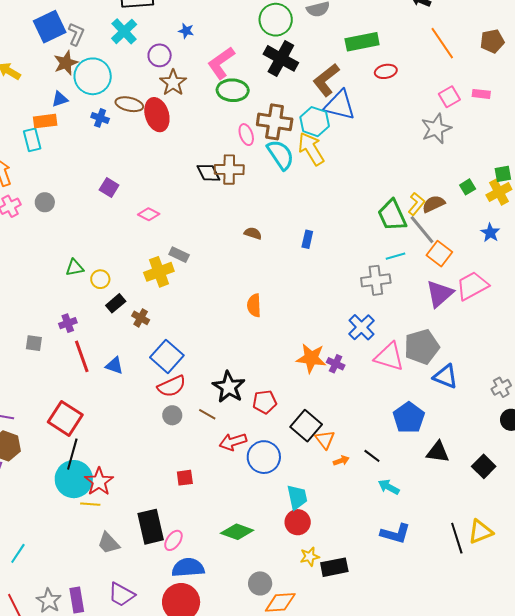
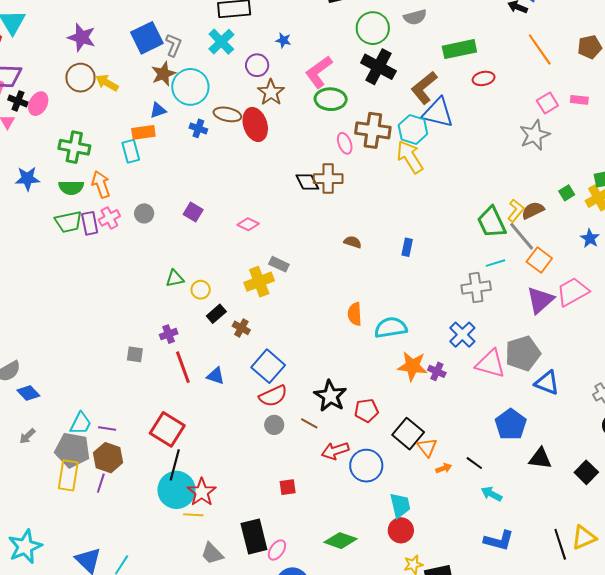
cyan semicircle: (280, 155) -> (391, 328), moved, turned -64
purple square: (109, 188) -> (193, 212), moved

